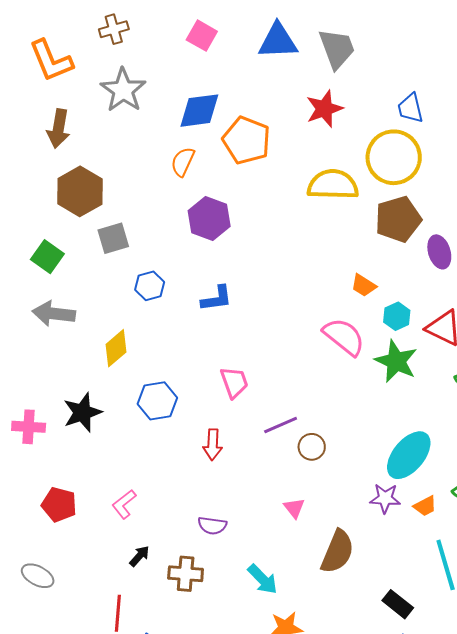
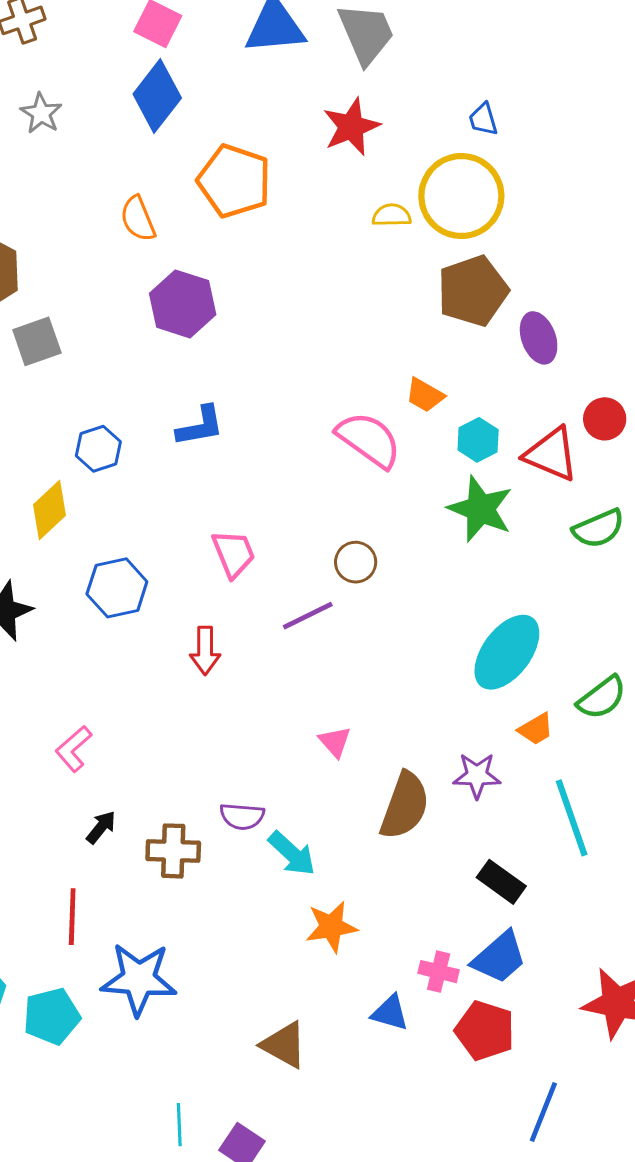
gray star: (123, 90) -> (41, 113), size x0.6
blue trapezoid: (410, 108) -> (483, 119), size x0.7
blue diamond: (199, 111) -> (157, 96), moved, turned -42
orange semicircle: (183, 162) -> (138, 219), turned -44
yellow semicircle: (333, 185) -> (392, 215), moved, size x0.5
blue hexagon: (150, 286) -> (98, 449), moved
pink semicircle: (344, 337) -> (369, 440), moved
brown circle: (312, 447) -> (356, 562), moved
purple star: (385, 498) -> (477, 775), moved
purple semicircle: (212, 526) -> (242, 816), moved

